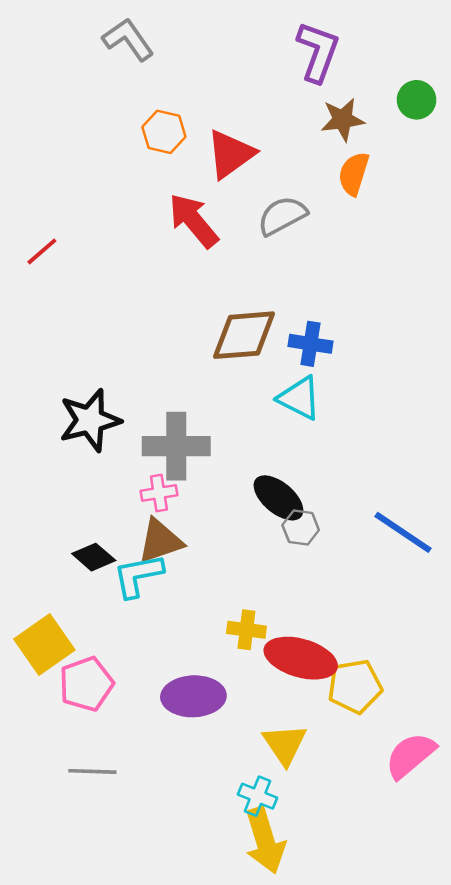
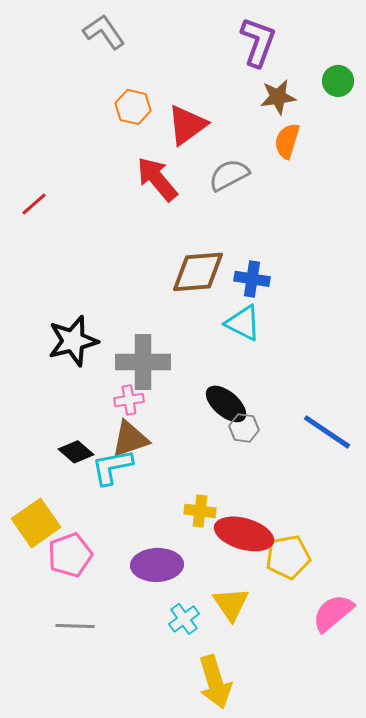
cyan cross: (258, 796) -> (184, 619), moved, turned 32

